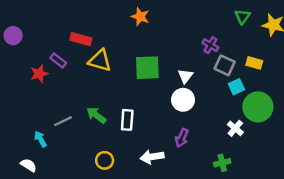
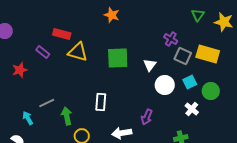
yellow rectangle: (254, 63) -> (208, 54), size x1.6
red star: (39, 74) -> (20, 70), moved
cyan square: (236, 87) -> (190, 82), moved
white circle: (183, 100) -> (165, 85), moved
green circle: (258, 107) -> (211, 91), size x0.7
green arrow: (96, 115) -> (67, 116), moved, turned 42

